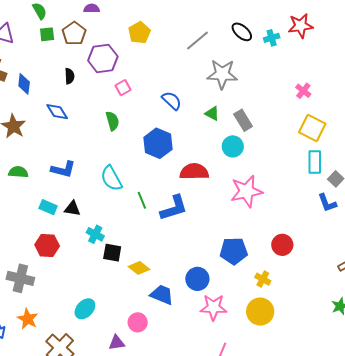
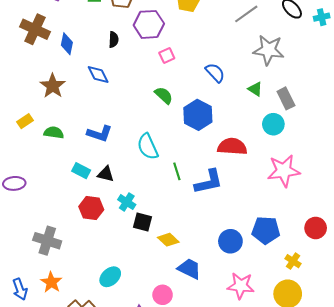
green semicircle: (112, 121) -> (164, 95), moved, turned -36
red hexagon: (47, 245) -> (91, 208), moved
blue circle: (197, 279) -> (230, 241), moved

